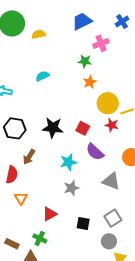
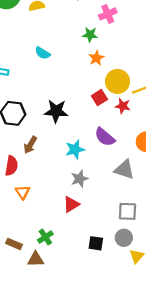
cyan semicircle: (42, 76) -> (43, 53), turned -120
red square: (83, 128) -> (99, 98), moved, turned 32
red triangle: (50, 214) -> (71, 204), moved
gray square: (113, 218) -> (127, 211), turned 36
black square: (83, 223) -> (96, 243), moved
green cross: (40, 238) -> (45, 237), turned 32

